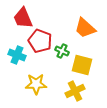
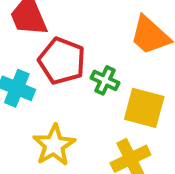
yellow star: (36, 84) -> (54, 145), turned -30

